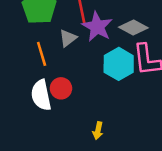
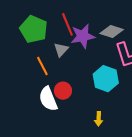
purple star: (97, 27) -> (83, 36), turned -30
cyan hexagon: (119, 64) -> (106, 79), moved

